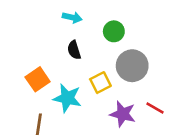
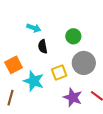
cyan arrow: (72, 17) -> (34, 28), moved

